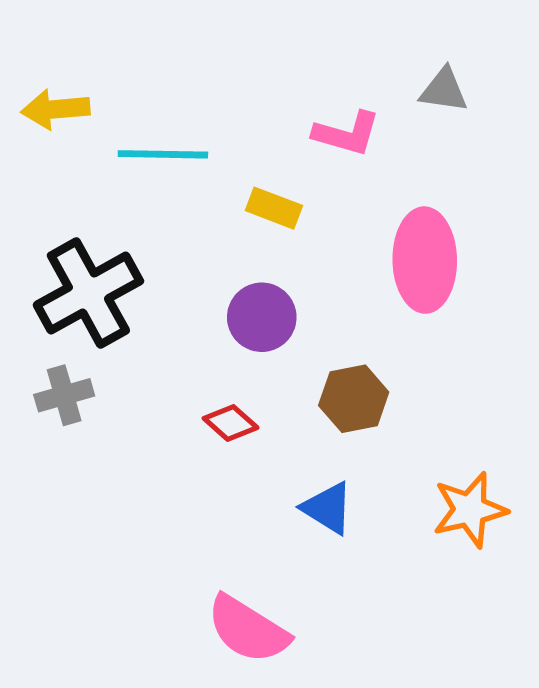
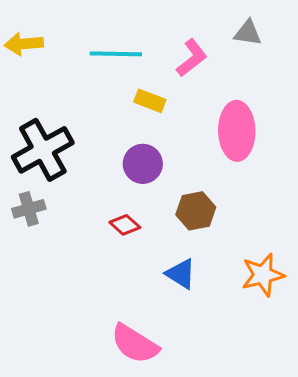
pink L-shape: (347, 133) -> (192, 58), turned -54
cyan line: (163, 154) -> (116, 54), moved

